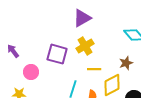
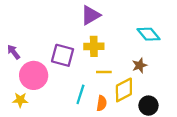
yellow cross: (85, 46) -> (94, 46), turned 30
pink circle: (31, 72) -> (34, 75), size x1.6

